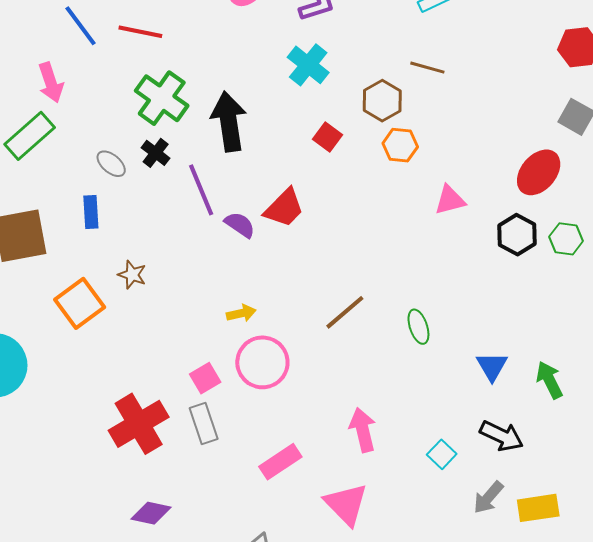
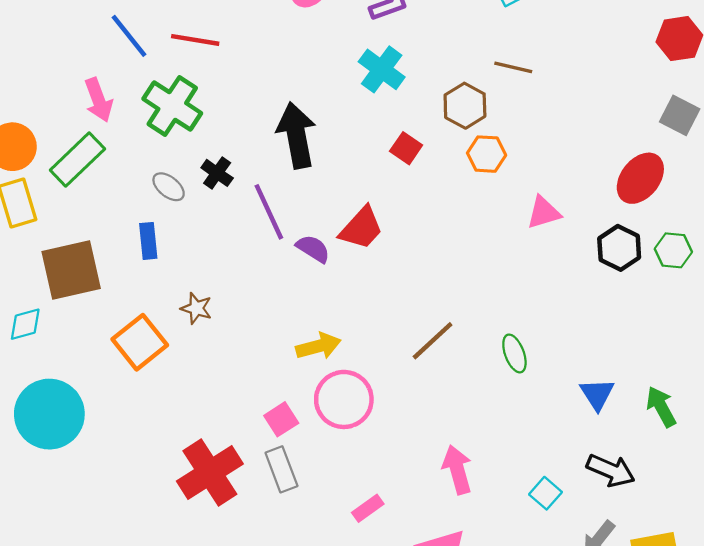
green cross: (162, 98) -> (172, 106), moved
yellow arrow: (241, 313) -> (318, 346), size x1.4
pink rectangle: (280, 462) -> (368, 508), size x0.7

